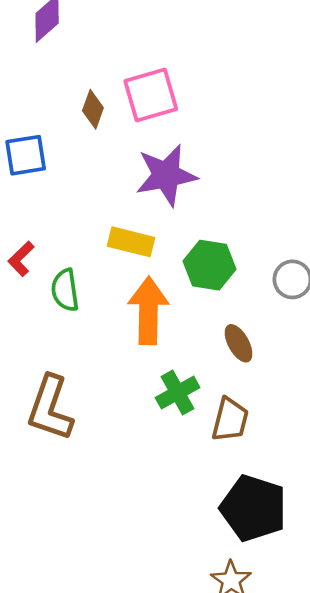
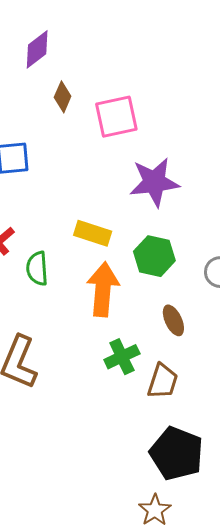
brown diamond: (93, 109) -> (63, 97), moved
purple star: (166, 175) -> (154, 182), moved

